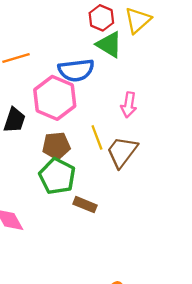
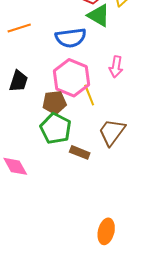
pink hexagon: (55, 98) -> (71, 78), moved
brown trapezoid: (122, 152) -> (112, 132), moved

